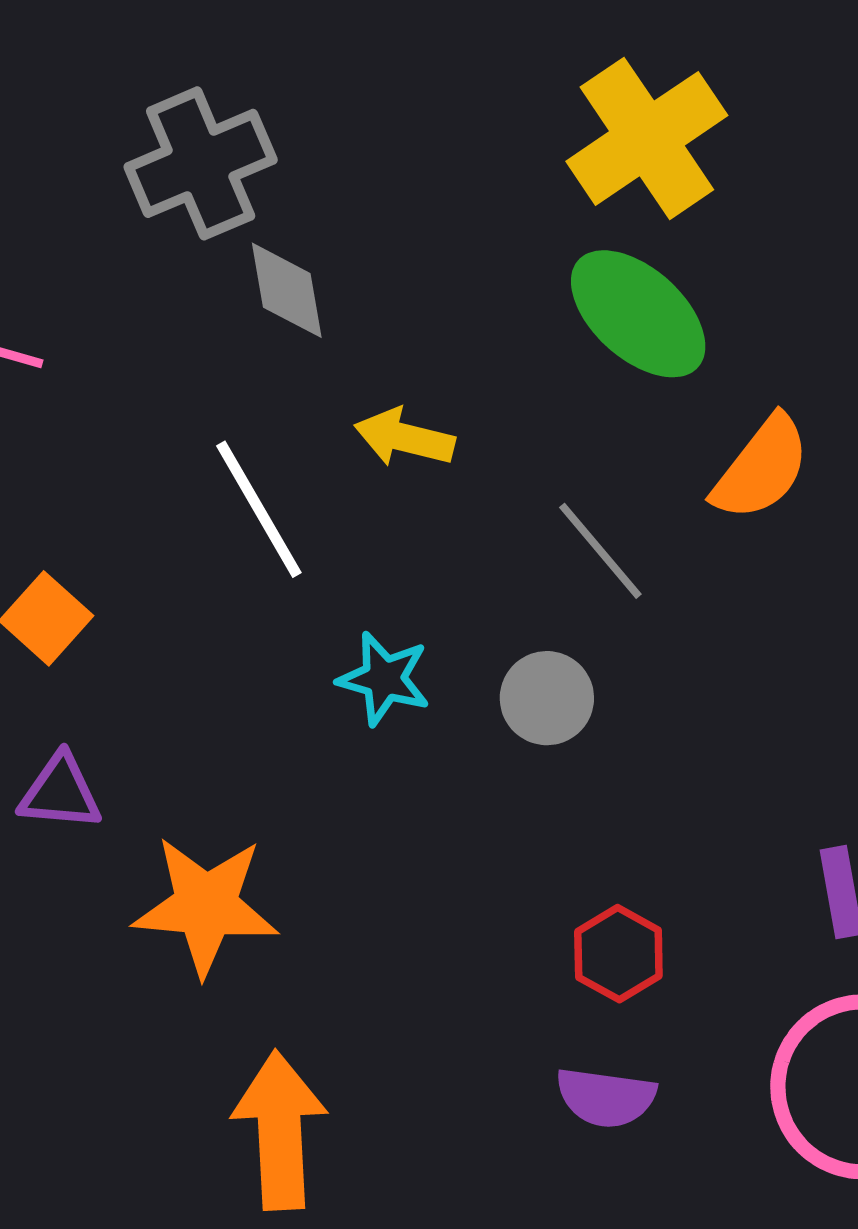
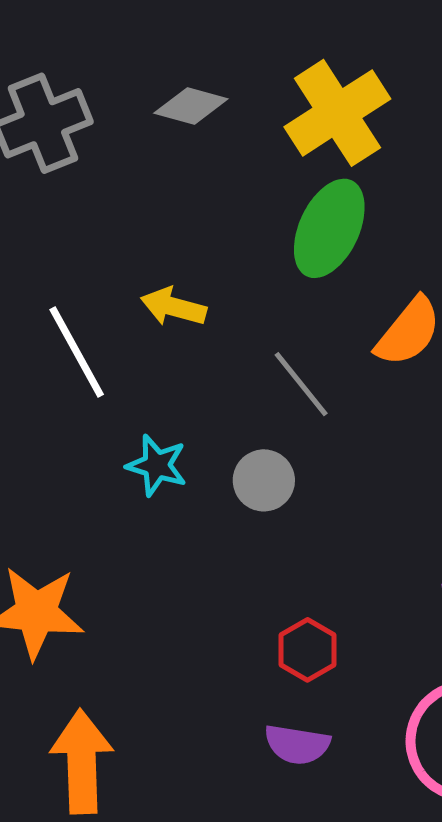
gray diamond: (287, 290) -> (191, 106), moved, turned -66
green ellipse: (638, 314) -> (329, 228), turned 72

